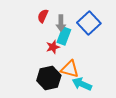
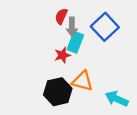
red semicircle: (43, 16) -> (61, 16), moved
cyan arrow: (82, 84) -> (117, 99), moved

